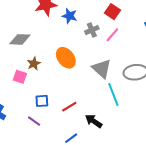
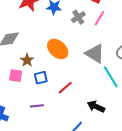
blue square: (42, 101) -> (41, 78), moved
red line: (69, 107) -> (65, 88), moved
purple line: (34, 121) -> (37, 106), moved, turned -32

